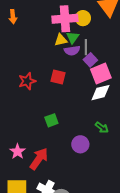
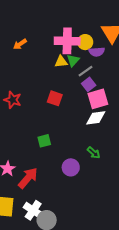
orange arrow: (13, 17) -> (20, 44), moved, turned 56
gray line: (86, 47) -> (85, 71), turned 49
purple semicircle: (72, 51) -> (97, 52), moved
red star: (27, 81) -> (13, 100), moved, turned 30

